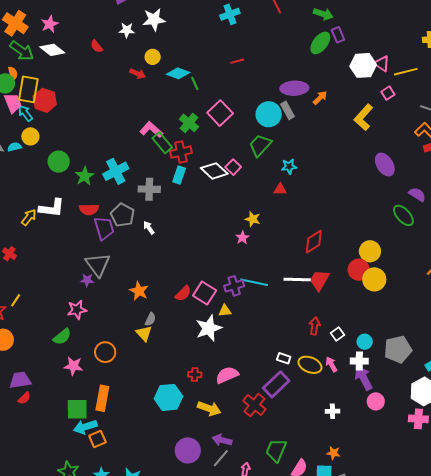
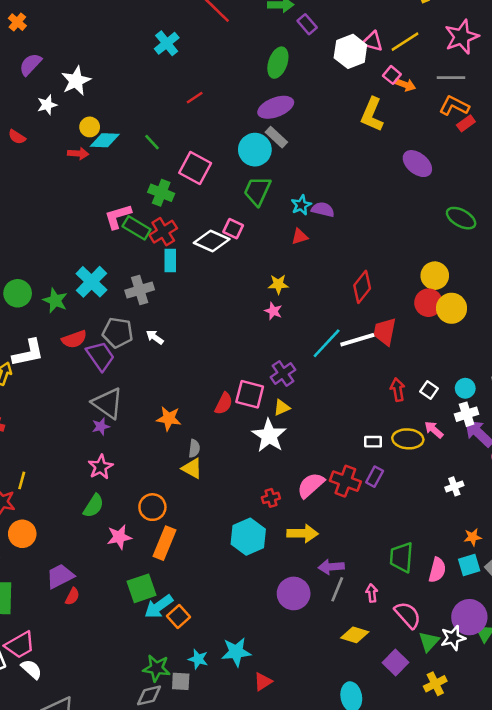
green ellipse: (320, 43) -> (278, 63), moved
cyan diamond: (178, 73) -> (105, 140), moved
orange arrow: (320, 98) -> (405, 85), moved, turned 84
pink L-shape: (151, 130) -> (118, 216), turned -40
purple semicircle: (417, 194) -> (323, 210), moved
cyan line: (254, 282) -> (327, 343), moved, turned -40
purple rectangle: (276, 384) -> (375, 477), size x0.6
orange rectangle: (102, 398) -> (164, 543), moved, turned 30
red cross: (254, 405) -> (345, 481), moved

